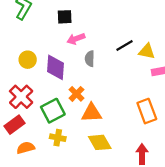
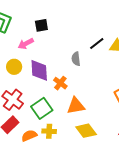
pink arrow: (76, 39) -> (26, 44), moved
gray semicircle: (90, 59) -> (76, 59), moved
orange cross: (77, 94) -> (60, 83), moved
orange semicircle: (26, 148) -> (29, 136), moved

